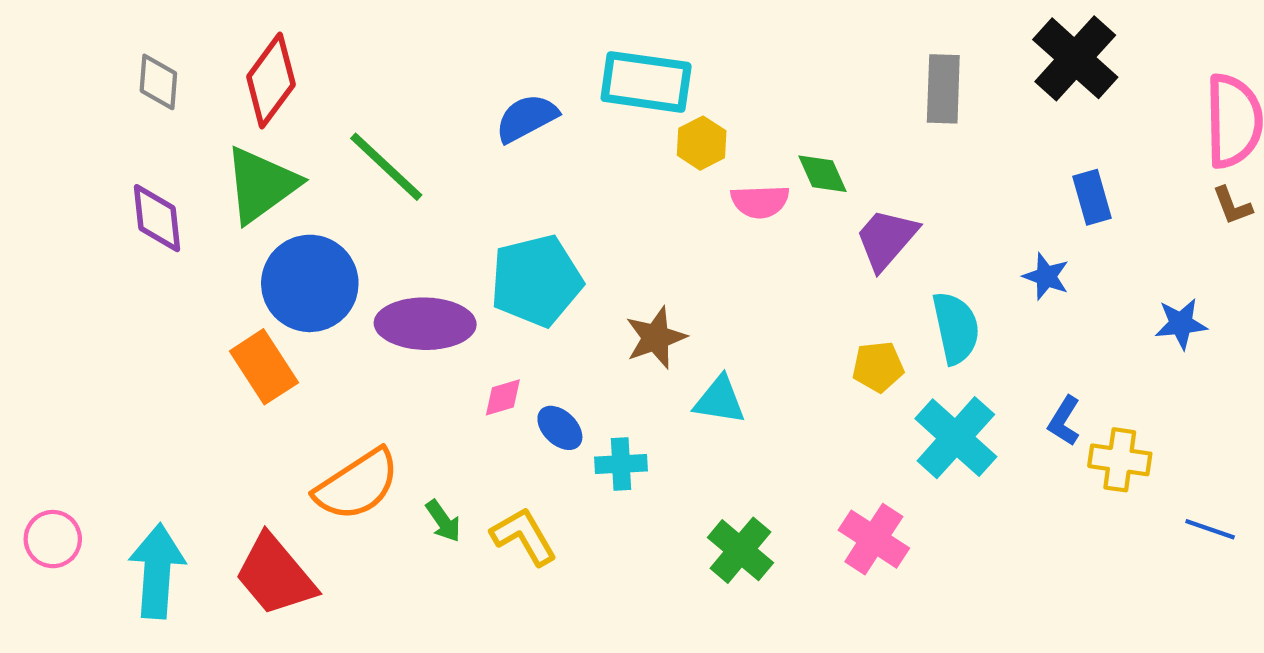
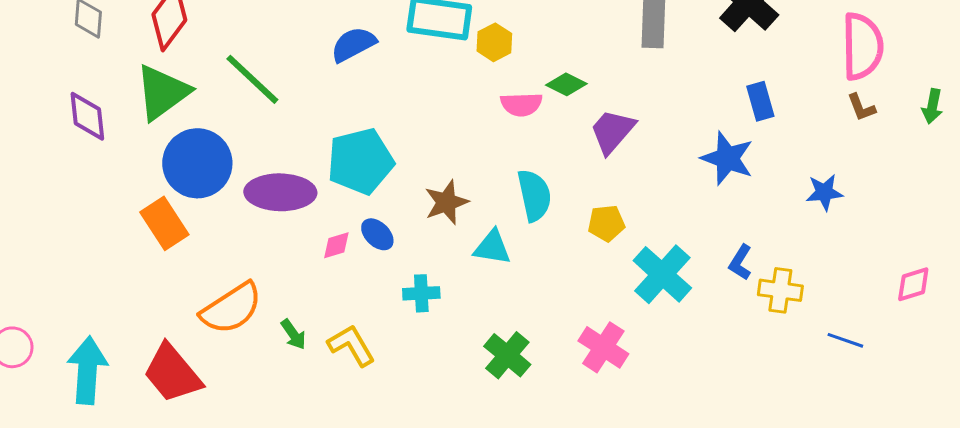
yellow hexagon: (702, 143) -> (494, 42), moved
green diamond: (822, 174) -> (566, 84), turned -39
blue star: (1046, 276) -> (727, 158), size x1.6
cyan semicircle: (956, 328) -> (534, 195), moved
blue ellipse: (560, 428) -> (377, 234), moved

